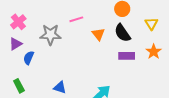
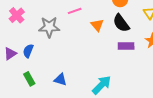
purple triangle: (16, 44) -> (10, 54), moved
green rectangle: (19, 86) -> (29, 79), moved

